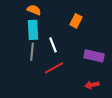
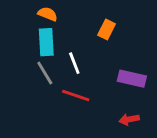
gray line: (32, 52) -> (45, 73), turned -36
red line: (54, 68) -> (76, 95), turned 48

